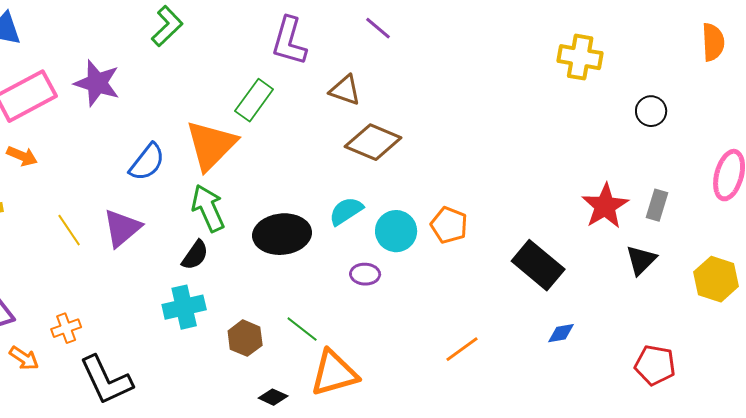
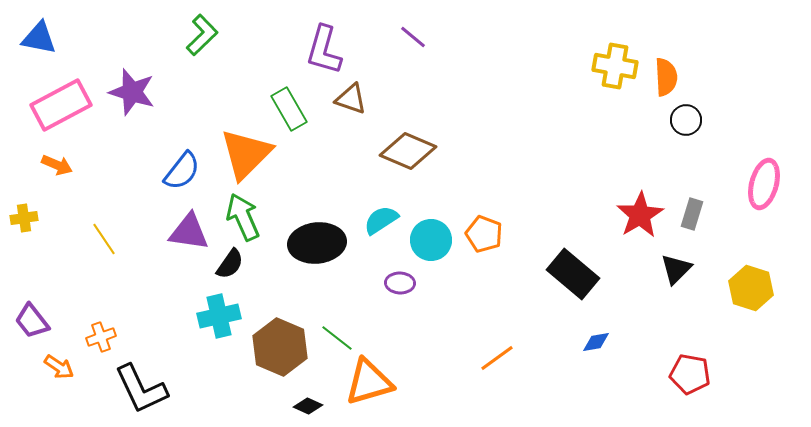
orange semicircle: (713, 42) -> (666, 77), moved
brown triangle: (345, 90) -> (351, 99), moved
green rectangle: (254, 100) -> (289, 109), turned -66
purple triangle: (122, 228) -> (189, 232), moved, turned 48
brown hexagon: (245, 338) -> (280, 347), size x1.6

